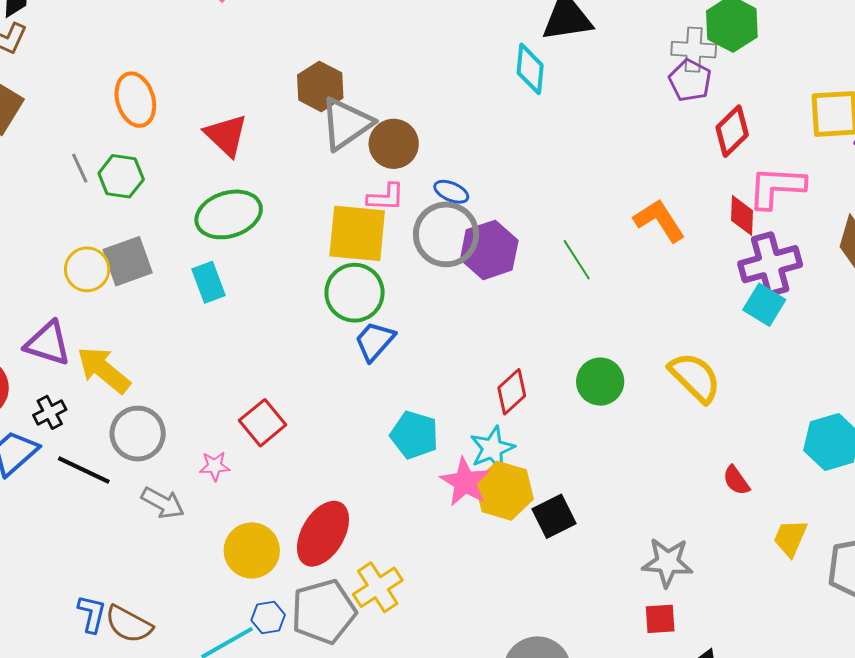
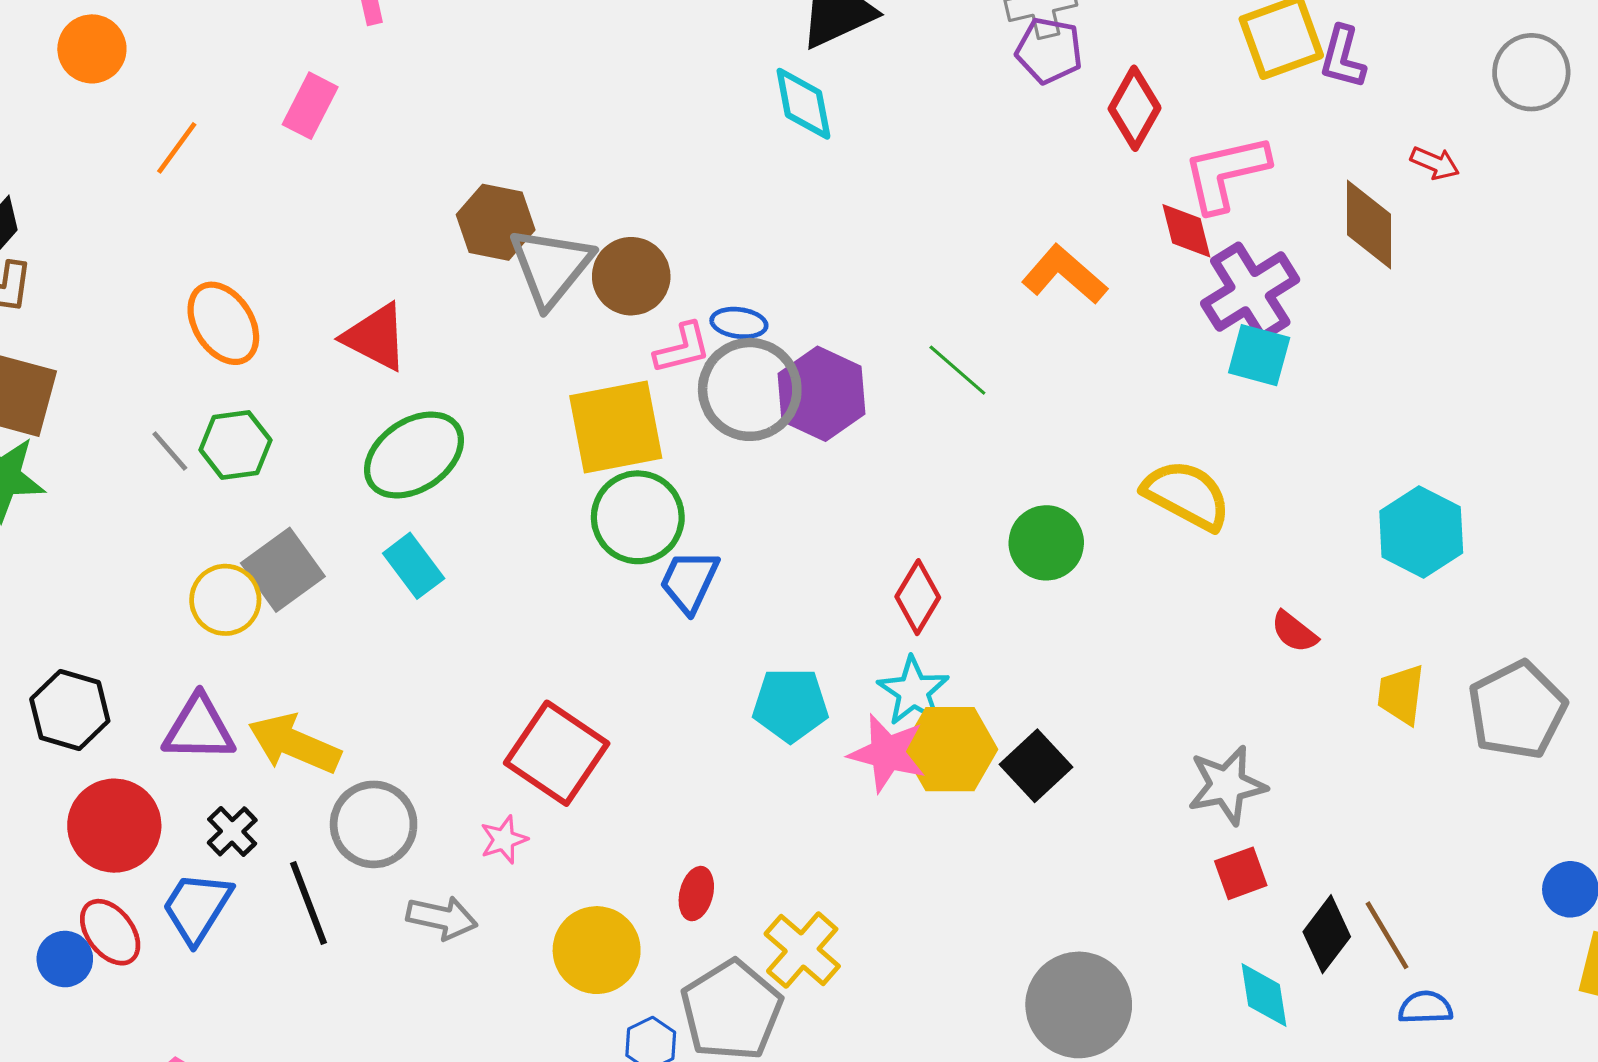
pink L-shape: (386, 197) -> (682, 348), moved
red square: (263, 423) -> (557, 753), size x1.4
black line: (84, 470) -> (309, 903), turned 60
red ellipse: (323, 534) -> (696, 894), size x0.5

